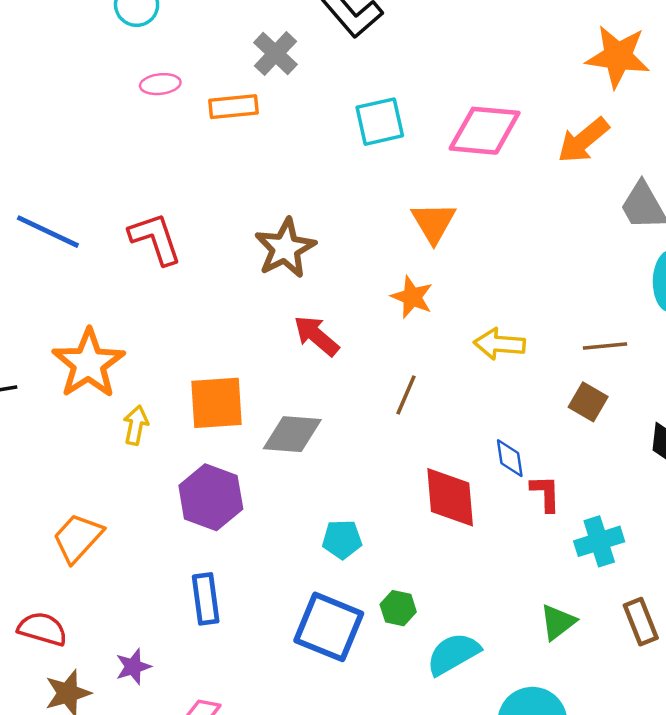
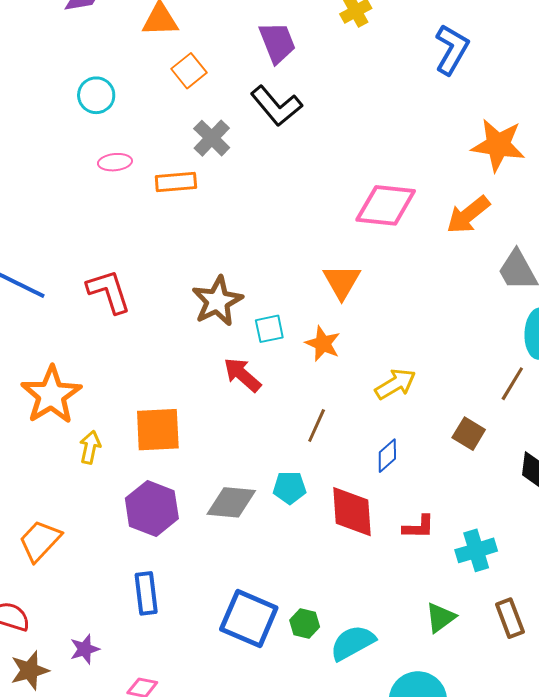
cyan square: (380, 122) -> (269, 329), moved, size x0.7
yellow arrow: (499, 344) -> (395, 384), turned 144
brown line: (605, 346) -> (512, 384), moved, turned -54
gray diamond: (292, 434) -> (231, 502), moved
blue diamond: (510, 458) -> (387, 456), moved, turned 56
red L-shape: (546, 493) -> (419, 527), moved, turned 92
cyan pentagon: (342, 539) -> (290, 488), moved
green hexagon: (398, 608) -> (305, 624), moved

